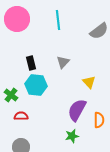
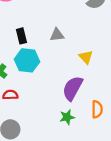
gray triangle: (63, 62) -> (57, 35), turned 40
orange semicircle: (99, 120) -> (97, 109), moved

